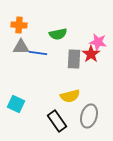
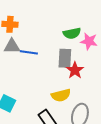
green semicircle: (58, 34) -> (72, 33), moved
red star: (91, 54) -> (75, 70), moved

